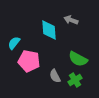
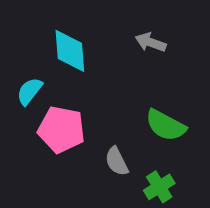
cyan diamond: (49, 30) -> (70, 51), moved
green cross: (75, 80) -> (159, 187), moved

